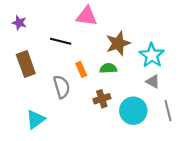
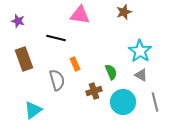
brown star: (118, 43) -> (124, 12), moved, size x0.7
green semicircle: (108, 68) -> (111, 72), moved, turned 70

